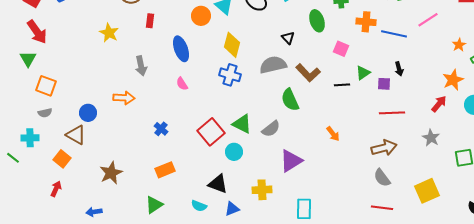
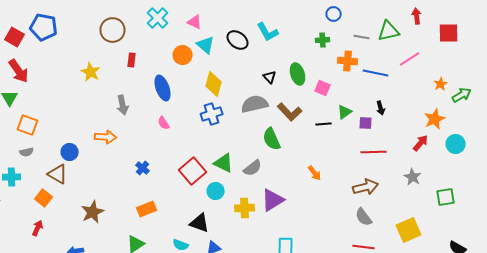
green ellipse: (317, 21) -> (298, 74), moved
blue cross: (230, 75) -> (212, 114), turned -35
yellow cross: (262, 190) -> (245, 208), moved

